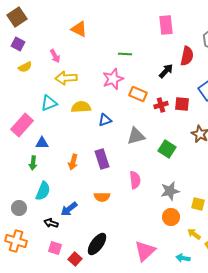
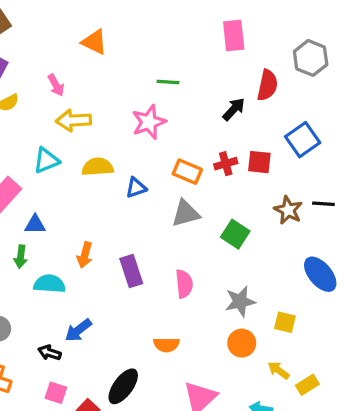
orange rectangle: (138, 94) -> (187, 172), moved
purple rectangle: (102, 159) -> (131, 271), moved
cyan semicircle: (43, 191) -> (50, 284), moved, turned -108
orange semicircle: (102, 197) -> (166, 345), moved

